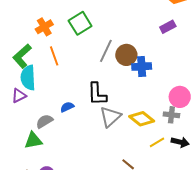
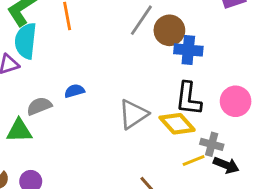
black L-shape: (97, 94) -> (188, 99), moved
gray cross: (171, 115) -> (212, 144), moved

